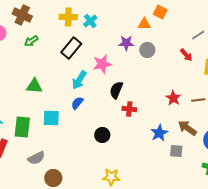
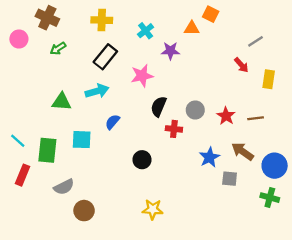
cyan cross: (90, 21) -> (146, 31), moved
gray circle: (147, 50) -> (195, 110), moved
cyan arrow: (79, 80) -> (97, 91), moved, turned -138

